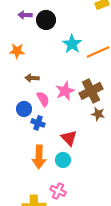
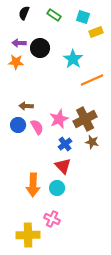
cyan star: (72, 44) -> (73, 59), moved
orange star: (17, 51) -> (16, 62), moved
blue circle: (24, 109) -> (18, 125), moved
blue cross: (38, 123) -> (65, 144), moved, turned 32

